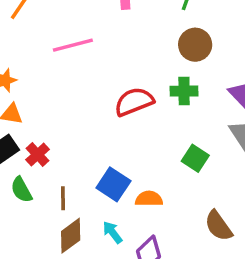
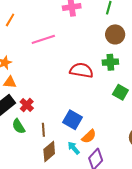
red semicircle: (134, 102) -> (81, 70), turned 35
green square: (195, 158) -> (120, 92), moved
orange semicircle: (149, 199) -> (89, 136), moved, turned 140

